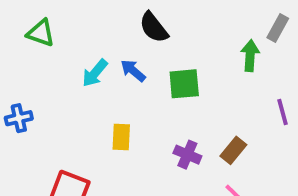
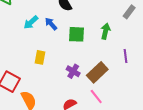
green arrow: (250, 56) -> (105, 31), moved
brown rectangle: (233, 150) -> (97, 72), size x1.5

